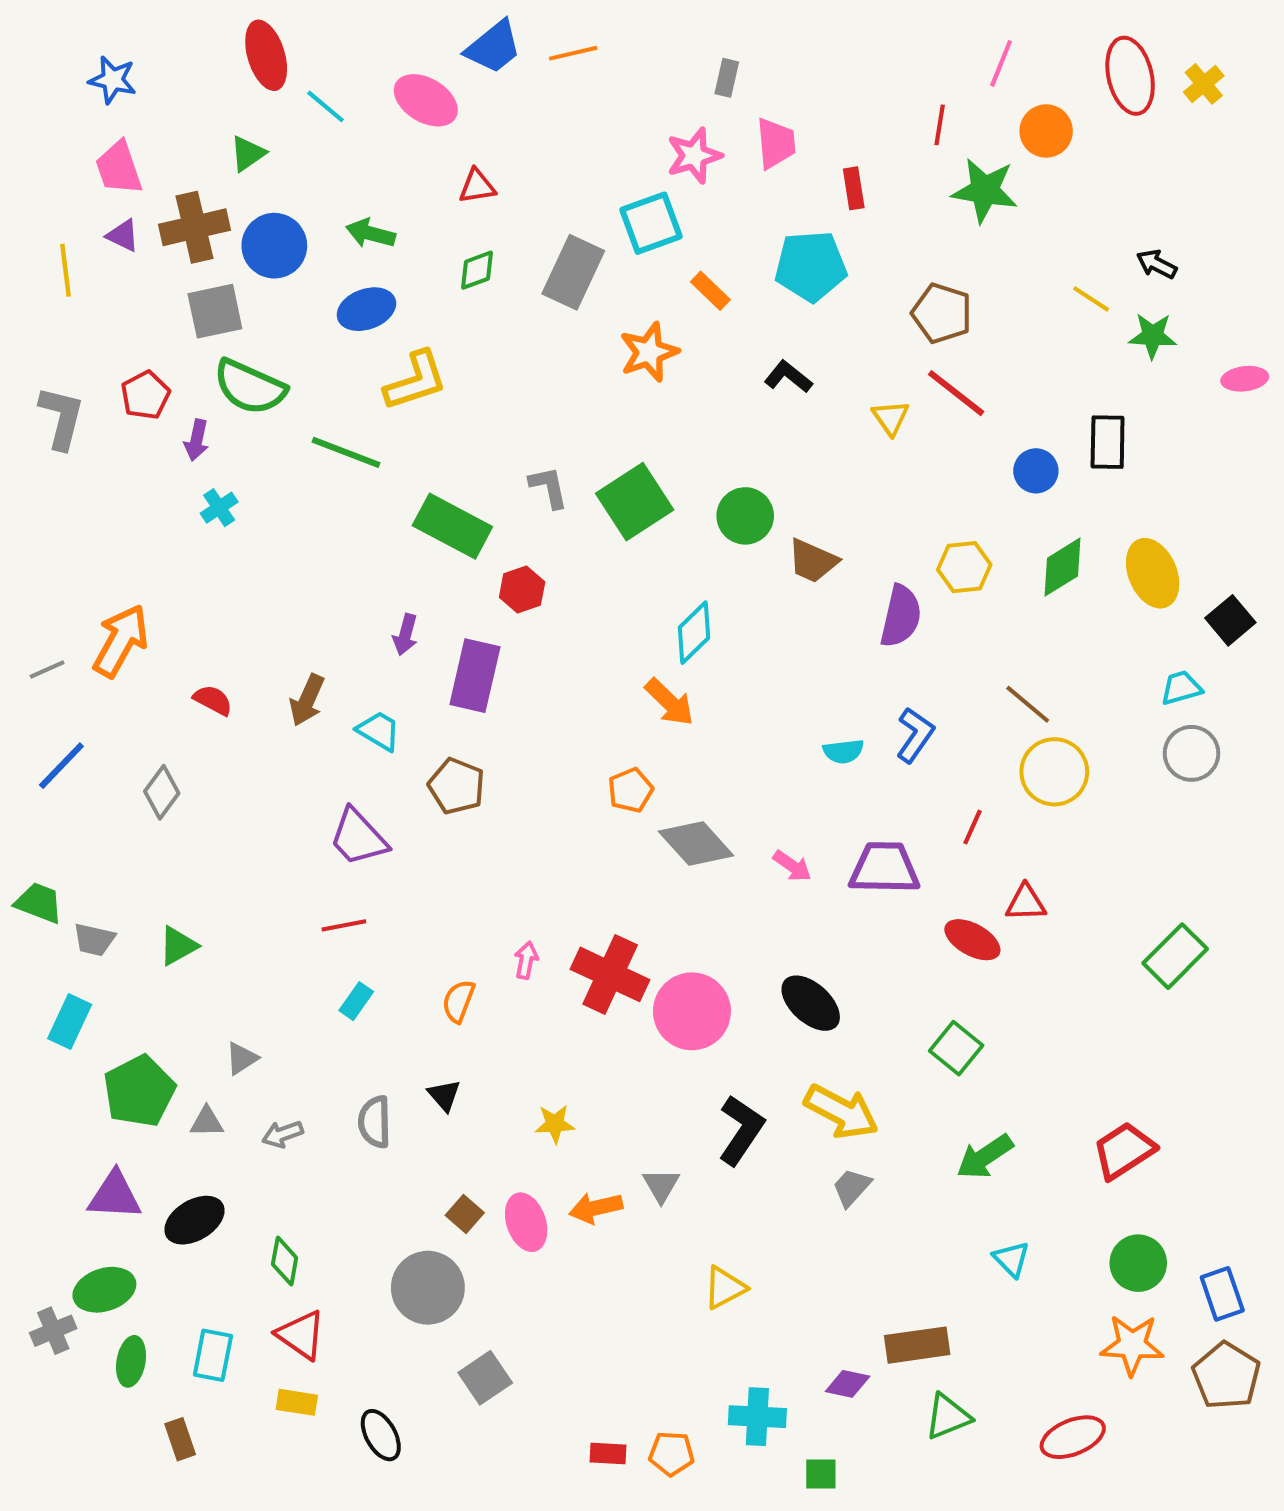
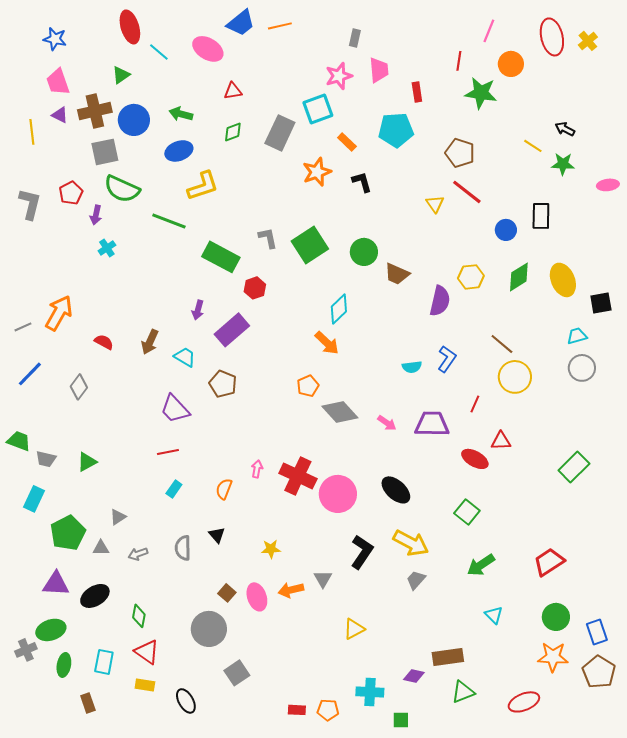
black L-shape: (788, 377) -> (362, 182), moved, turned 35
black square: (1230, 620) -> (601, 303), turned 30
purple rectangle: (475, 676) -> (232, 330), turned 36

